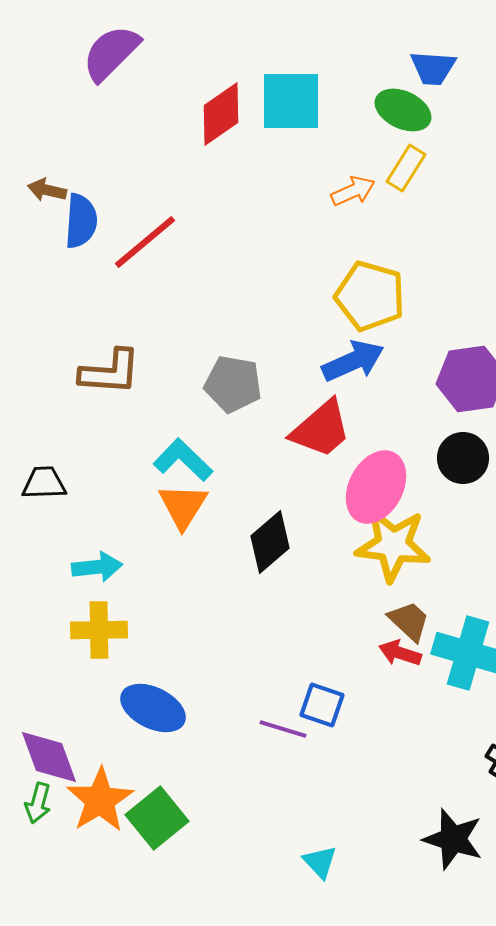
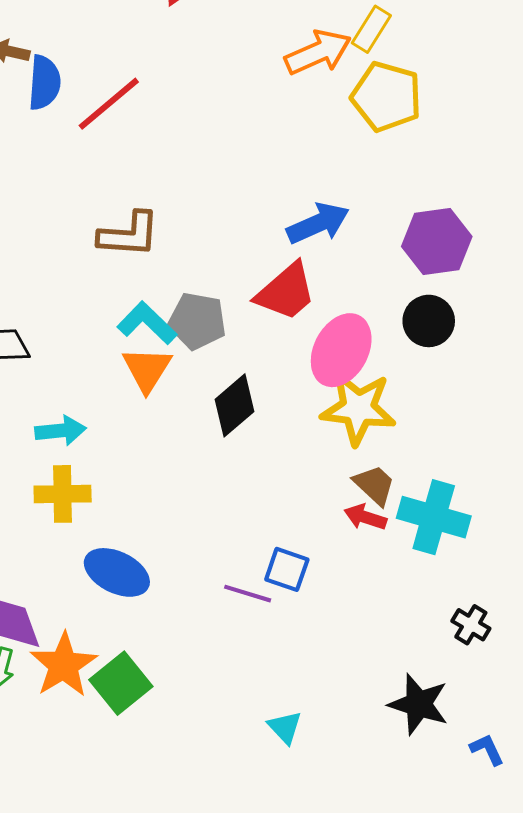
orange arrow: (353, 191) -> (318, 52), size x1.5
yellow pentagon: (370, 296) -> (386, 97), moved
brown L-shape: (110, 372) -> (129, 234), moved
gray pentagon: (233, 384) -> (197, 321), moved

